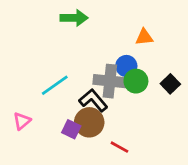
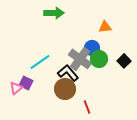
gray cross: (110, 81) -> (80, 59), turned 30
purple square: (71, 129) -> (26, 83), moved
red line: (119, 147) -> (87, 107), turned 40

